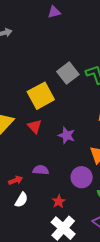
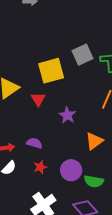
purple circle: (82, 177) -> (71, 170), moved
red star: (59, 201) -> (40, 167), moved

